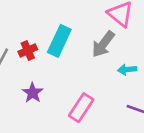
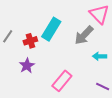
red cross: (28, 50) -> (30, 41), moved

